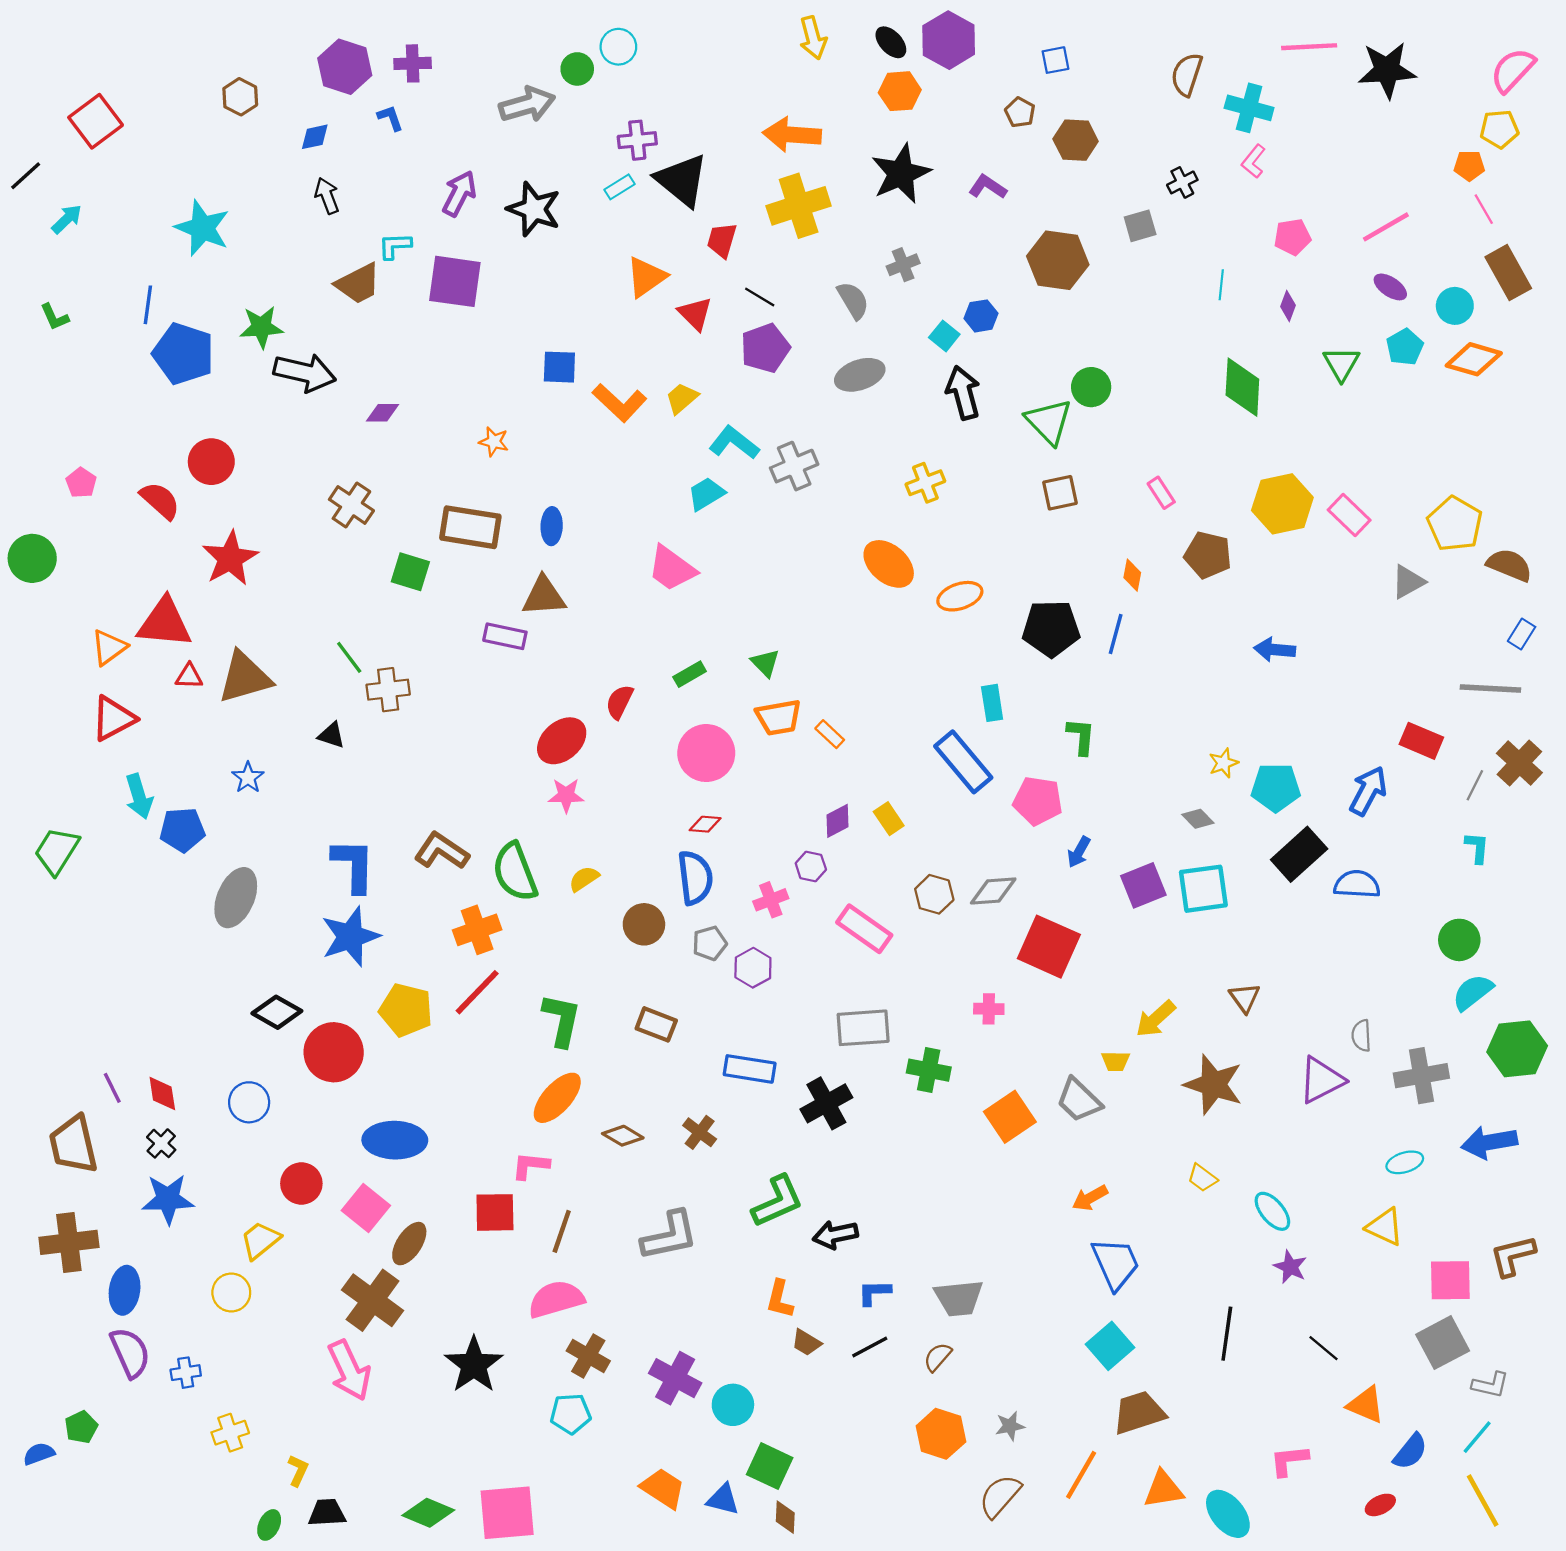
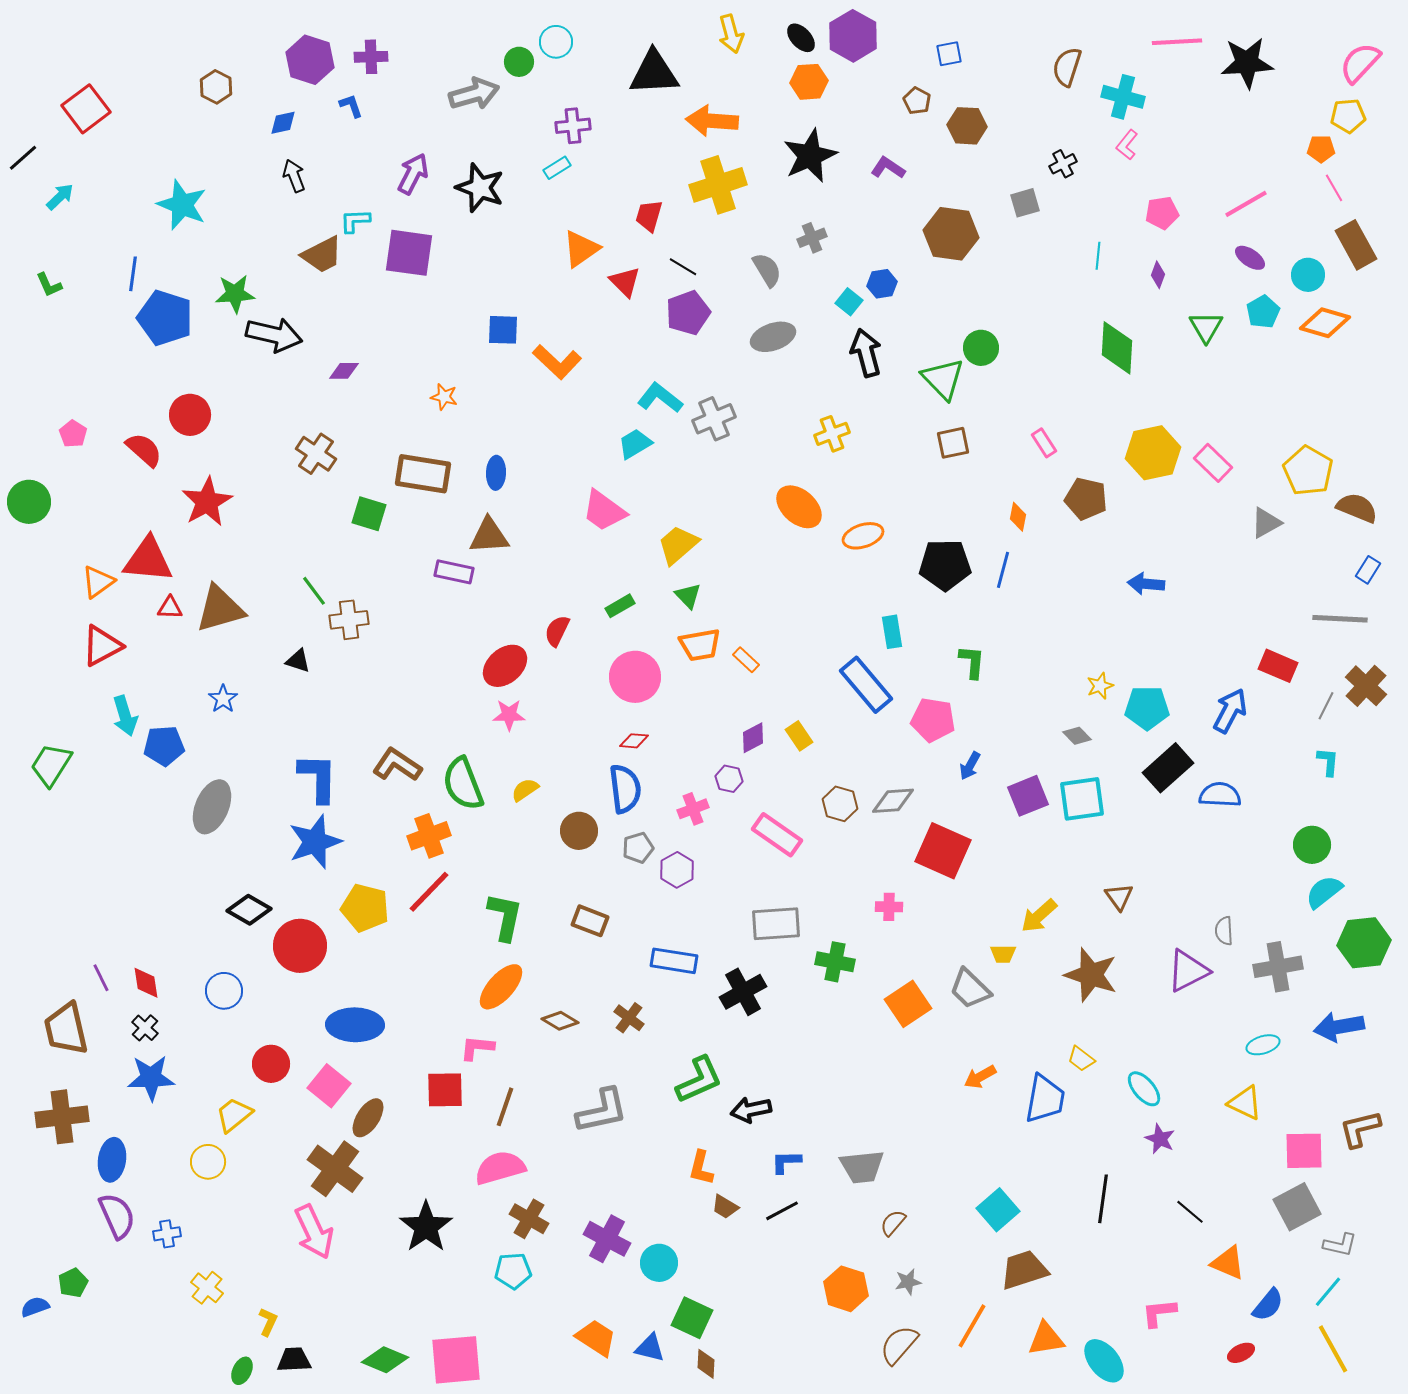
black triangle: (682, 180) -> (654, 73), moved, turned -42
yellow trapezoid: (682, 398) -> (678, 545), moved, size x1.4
blue trapezoid: (1116, 1264) -> (1045, 1099), moved, turned 34
brown semicircle: (938, 1357) -> (893, 1223), moved
yellow cross: (230, 1433) -> (207, 1288), turned -32

